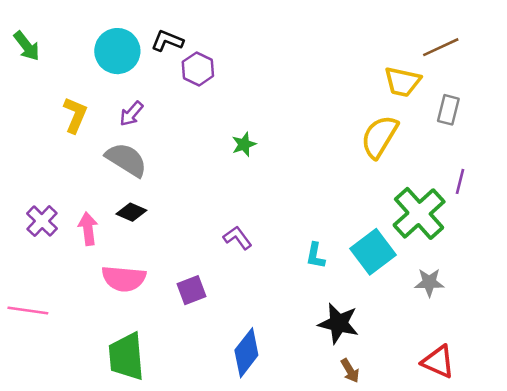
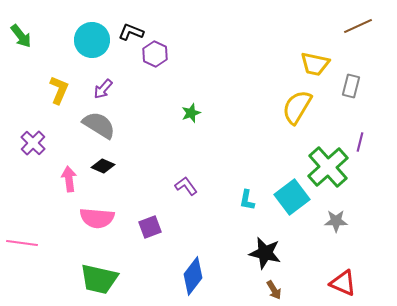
brown line: (441, 47) -> (358, 26), moved
purple cross: (42, 221) -> (33, 143), moved
green trapezoid: (126, 357) -> (99, 279), turned -72

